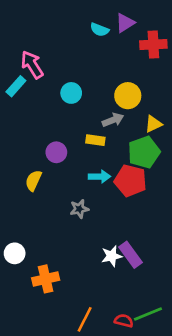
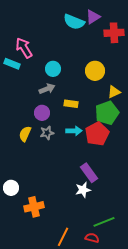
cyan semicircle: (99, 30) -> (74, 22), size x1.5
cyan rectangle: (16, 86) -> (12, 64), turned 70
gray arrow: (113, 120) -> (47, 89), moved
red pentagon: (130, 181) -> (97, 134), turned 30
gray star: (79, 209) -> (47, 133), moved
purple rectangle: (130, 255) -> (89, 173), moved
green line: (148, 314) -> (104, 222), moved

